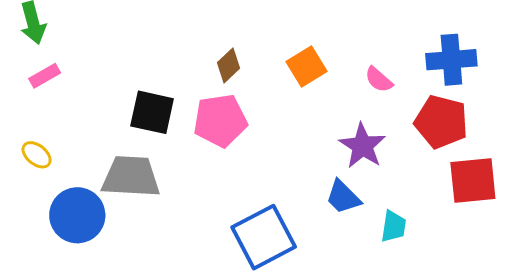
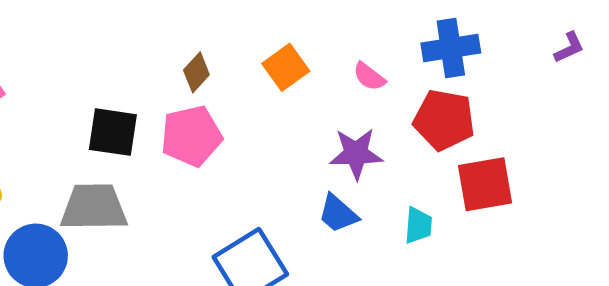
purple star: (362, 146) -> (356, 154), turned -30
cyan trapezoid: (393, 226) -> (418, 225), moved

